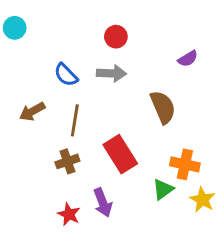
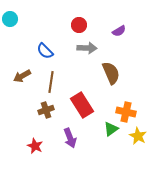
purple semicircle: (188, 59) -> (119, 31), moved
gray arrow: (112, 73) -> (87, 48), moved
red star: (69, 214) -> (35, 146), moved

